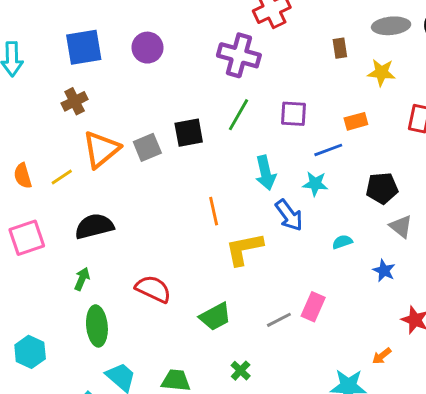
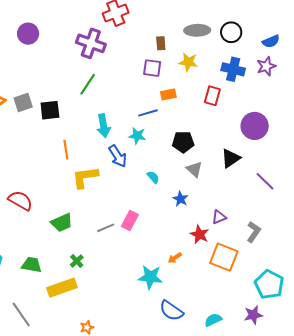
purple square: (293, 114) -> (152, 68), moved
black square: (189, 133) -> (50, 110), moved
cyan semicircle: (342, 242) -> (153, 177), turned 64

